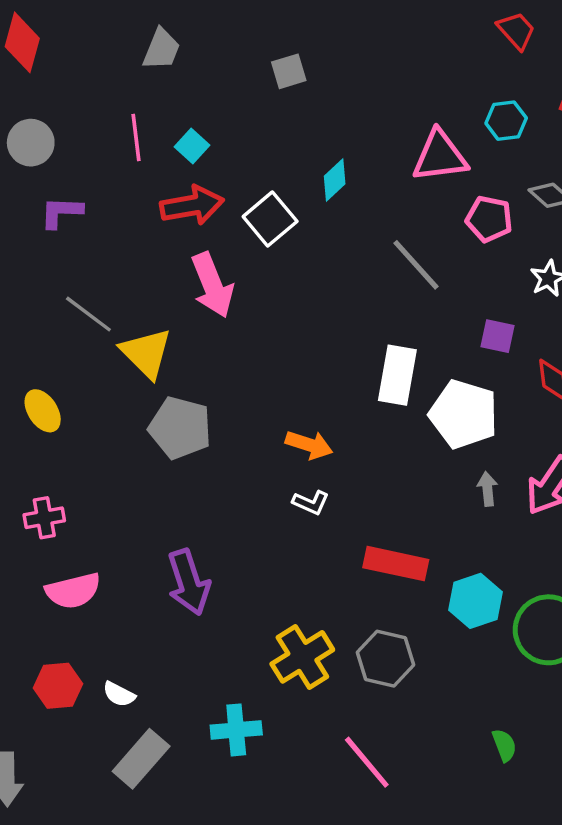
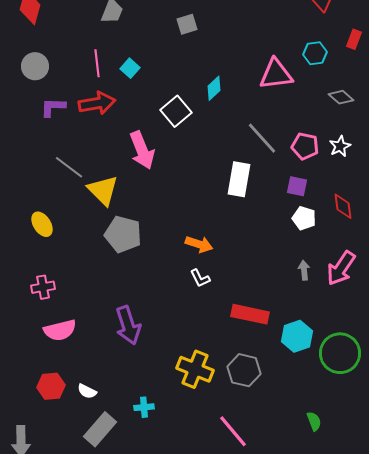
red arrow: (192, 205) -> (97, 103), moved
pink pentagon: (489, 219) -> (305, 146), moved
purple square: (498, 336) -> (297, 186), moved
white rectangle: (397, 375) -> (239, 179), moved
white pentagon: (464, 414) -> (304, 218), moved, size x0.6
white L-shape: (311, 502) -> (200, 278), turned 40
yellow cross: (302, 657) -> (195, 369), turned -36
cyan cross: (236, 730) -> (144, 407), moved, size x0.7

